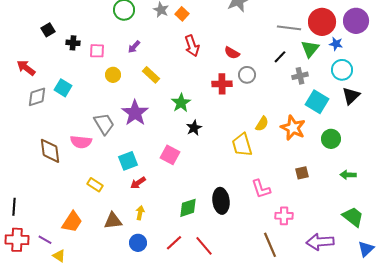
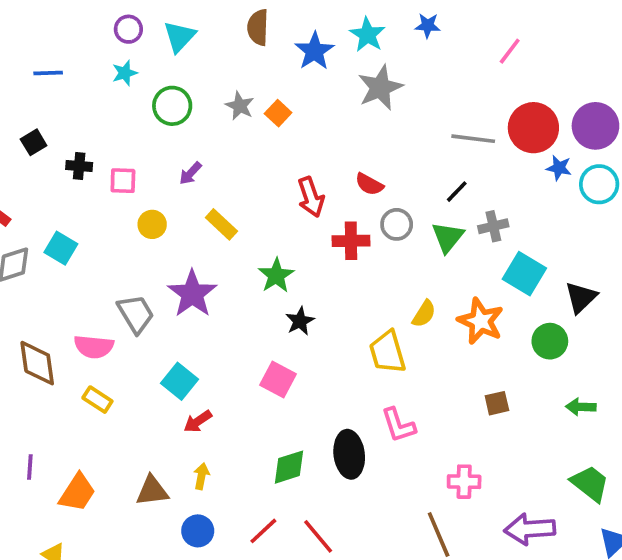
red arrow: (192, 46) -> (311, 197), moved
green triangle: (310, 49) -> (448, 237), moved
cyan circle: (342, 70) -> (599, 184), moved
black triangle: (351, 96) -> (581, 297), moved
pink square: (170, 155) -> (278, 379), moved
cyan square: (128, 161) -> (179, 381), turned -30
yellow rectangle: (95, 185) -> (97, 400), moved
pink L-shape: (261, 189) -> (398, 425), moved
purple line: (45, 240) -> (30, 467), moved, turned 64

